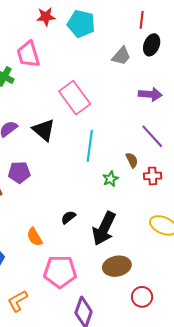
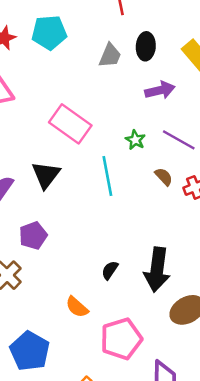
black ellipse: (152, 45) -> (146, 46), moved
black triangle: (44, 130) -> (46, 175), turned 45
green star: (110, 179) -> (135, 140), moved

